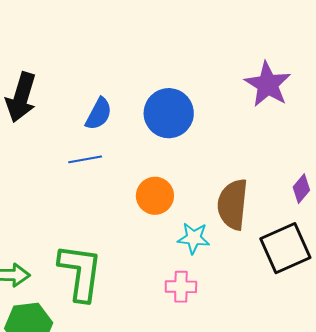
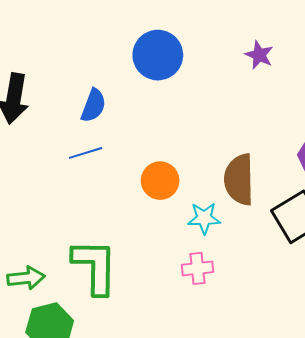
purple star: (268, 84) -> (259, 55), size x0.6
blue circle: (169, 113) -> (158, 55), moved

